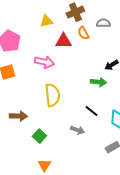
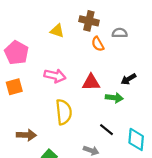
brown cross: (75, 12) -> (89, 21), turned 36
yellow triangle: (46, 21) -> (57, 31), turned 32
red triangle: (63, 41) -> (91, 82), moved

